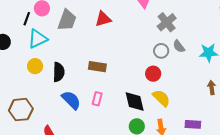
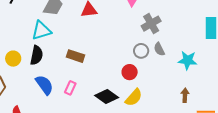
cyan triangle: (38, 39) -> (41, 31), moved
yellow circle: (35, 66) -> (13, 59), moved
yellow semicircle: (161, 98) -> (134, 97), turned 78
black diamond: (135, 101) -> (107, 96), turned -50

